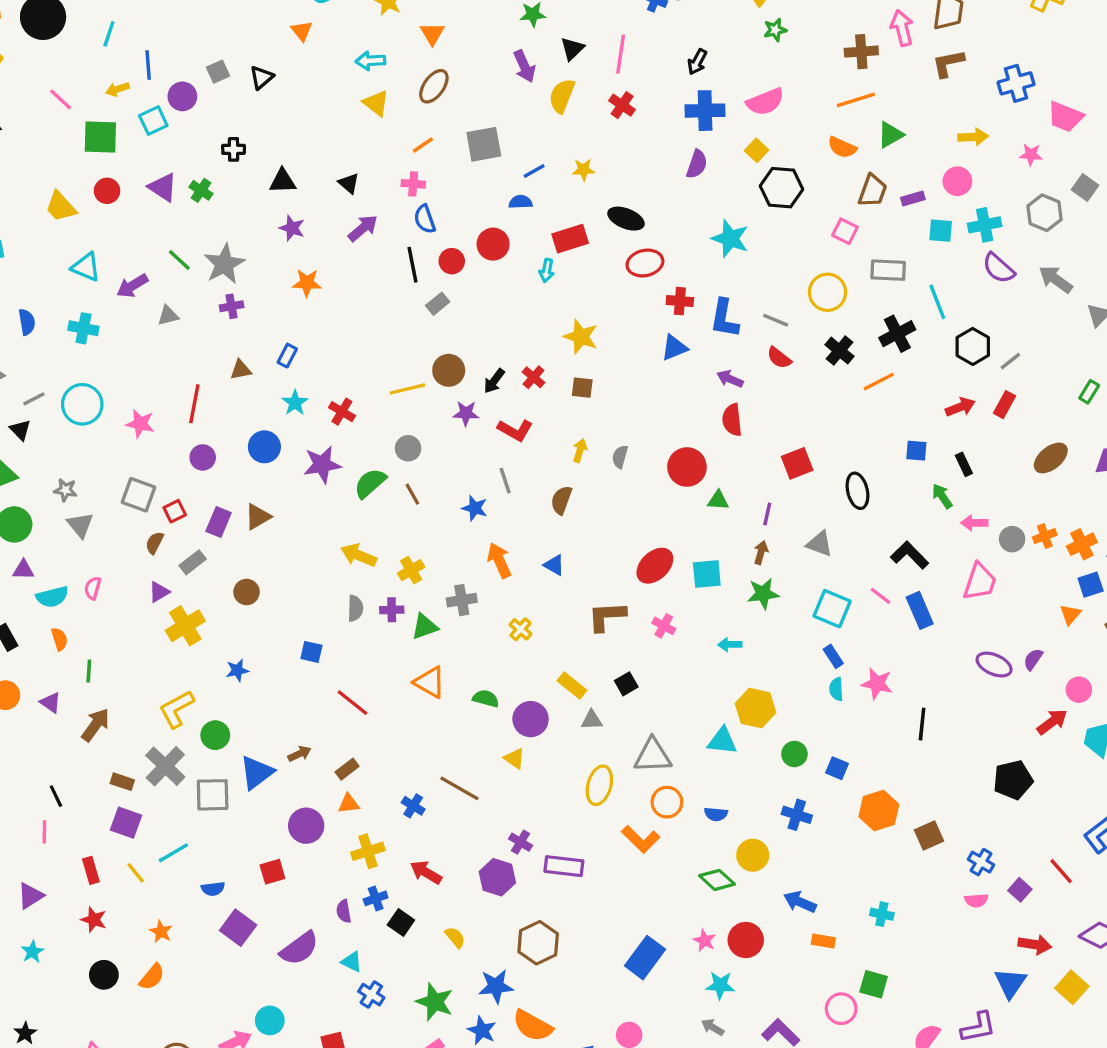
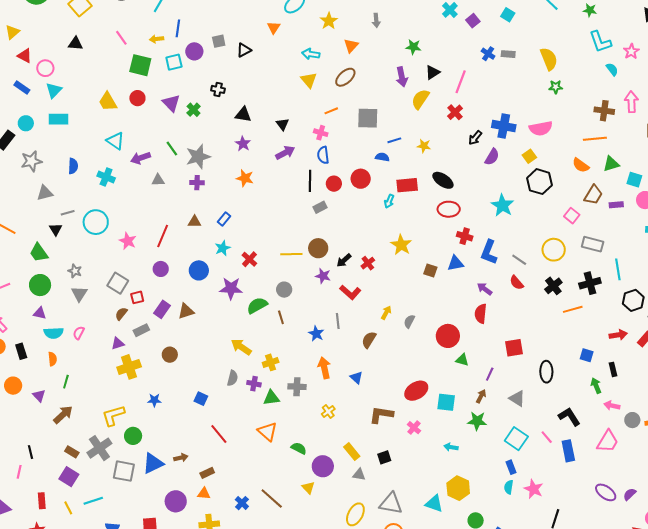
black arrow: (697, 62) -> (475, 138), moved
cyan square: (941, 231) -> (634, 180), moved
brown square: (582, 388) -> (430, 270), moved

